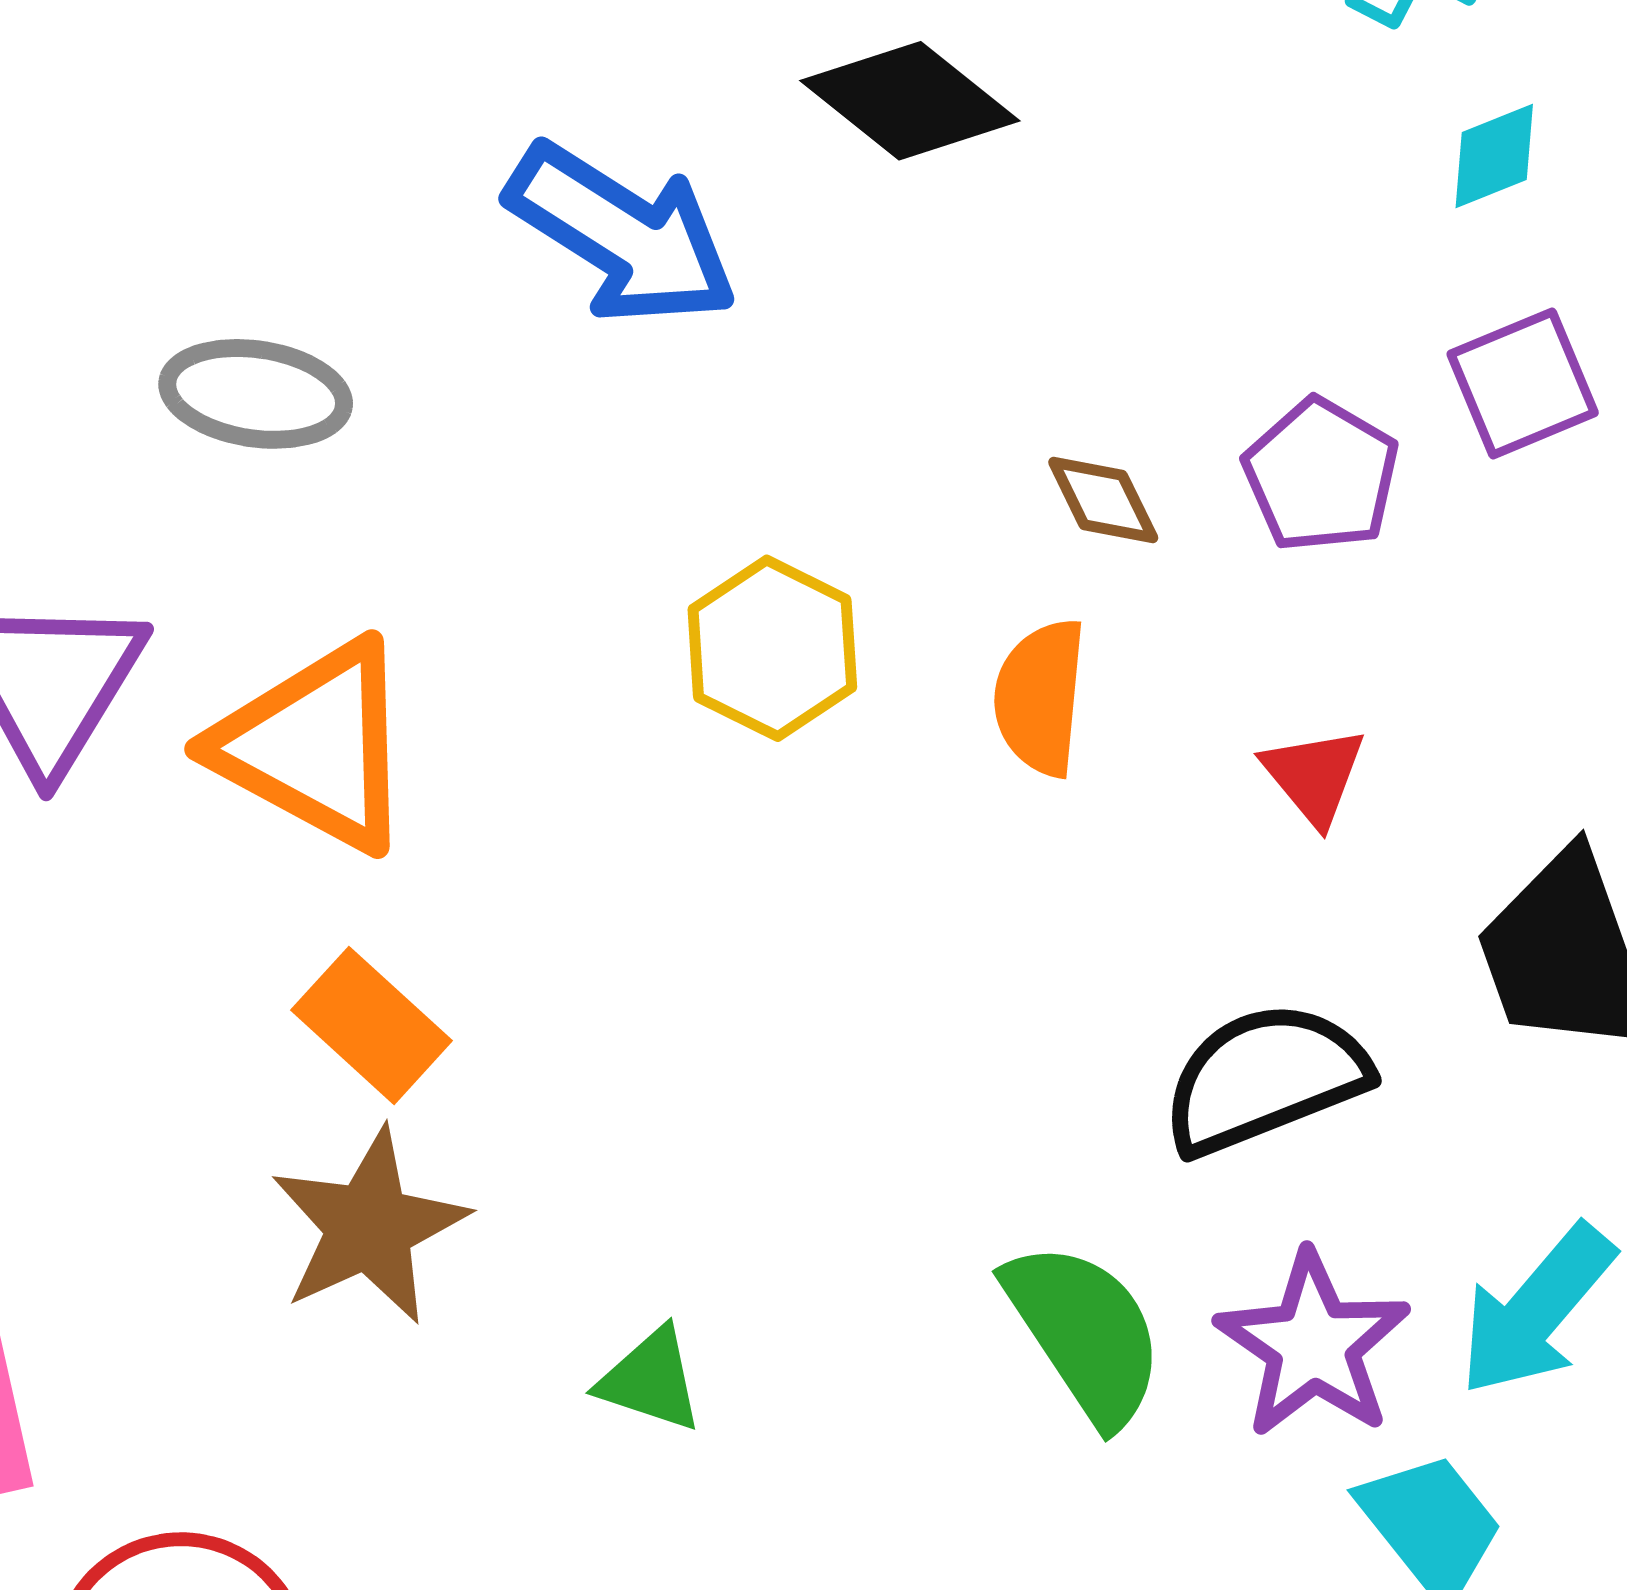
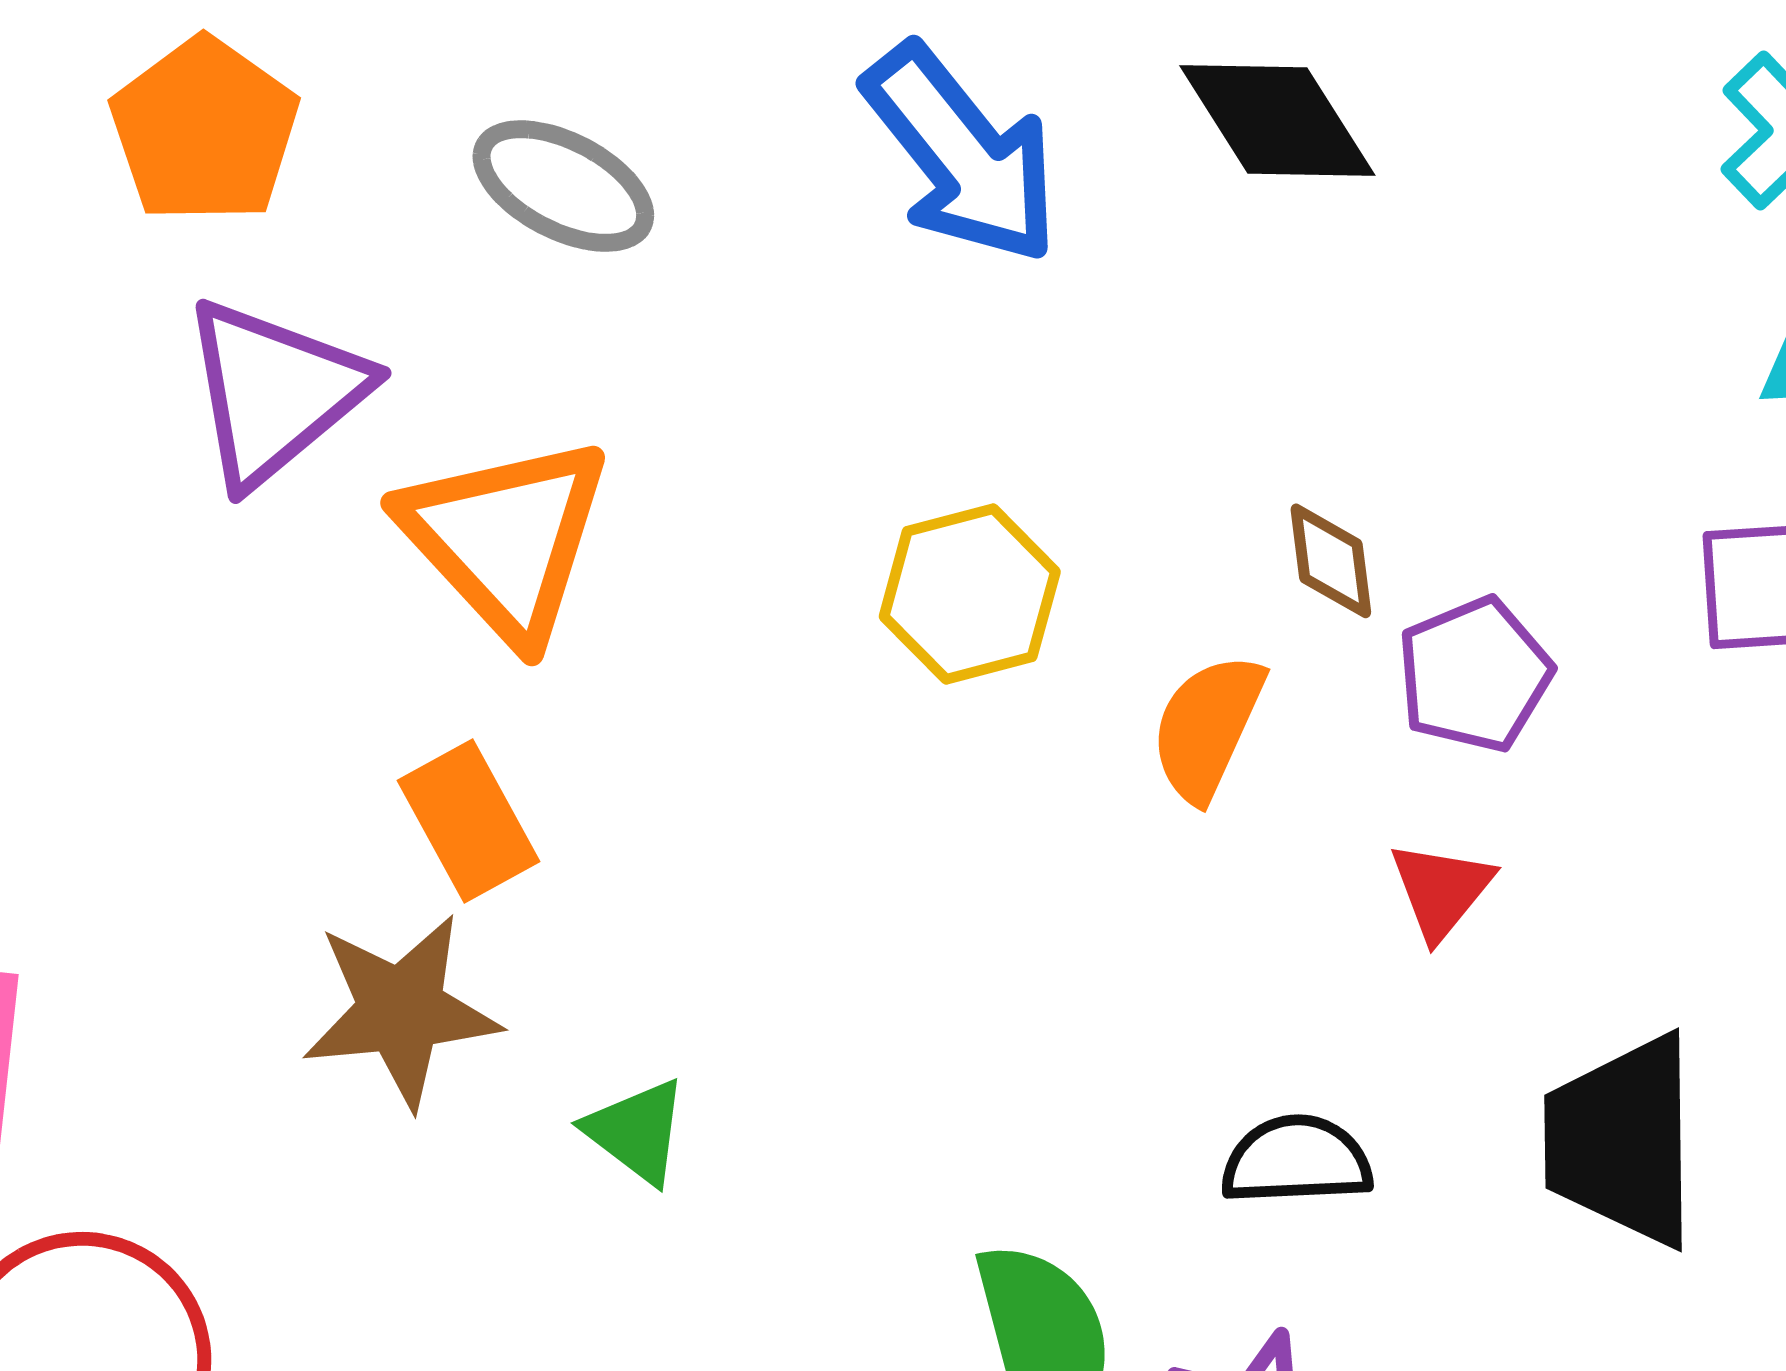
purple pentagon: (1321, 475) -> (1474, 675), moved
black semicircle: (1265, 1078) -> (1297, 1160), size x0.7
green triangle: (651, 1380) -> (637, 1131), moved

